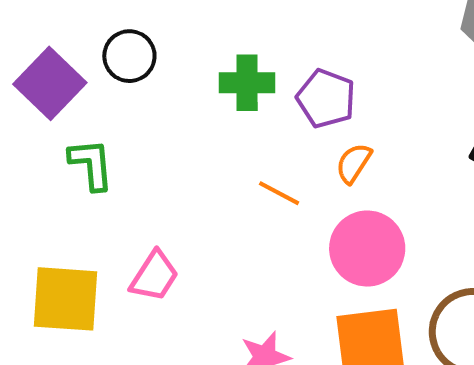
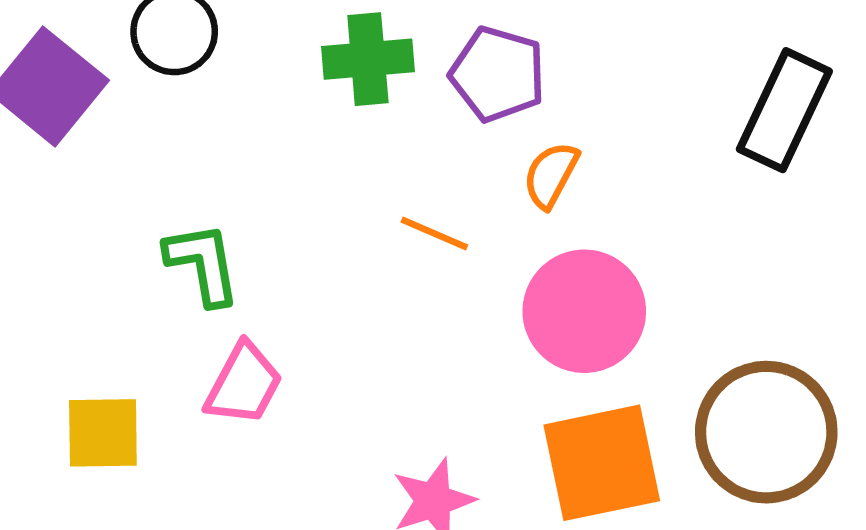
green L-shape: (91, 164) -> (203, 264), moved
yellow square: (65, 299) -> (103, 433), size x0.7

